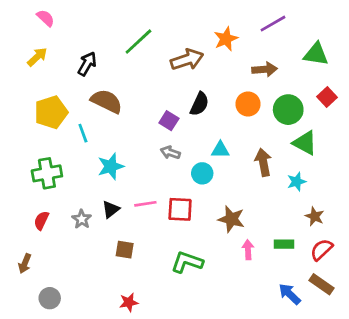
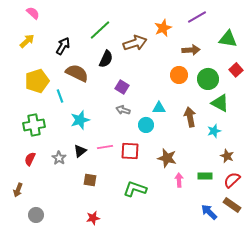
black semicircle: (199, 104) -> (106, 59), moved

